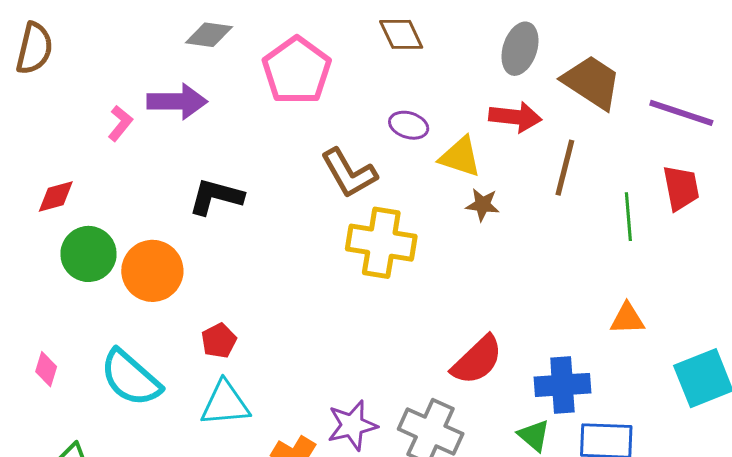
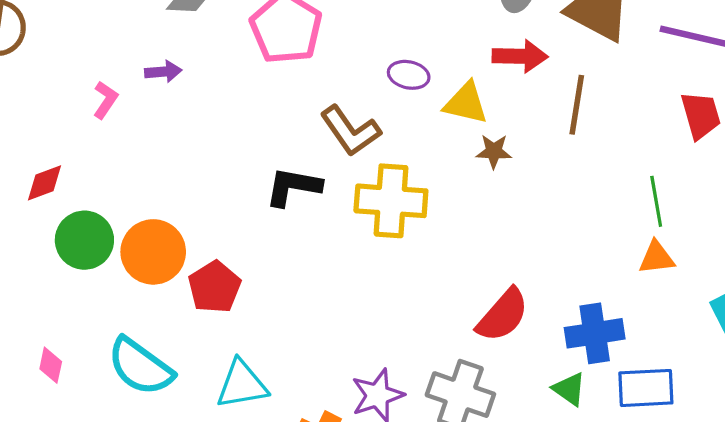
purple arrow: (177, 101) -> (163, 72), size x0.6
black L-shape: (216, 197) -> (293, 187), moved
green line: (628, 217) -> (656, 201), moved
red pentagon: (219, 341) -> (214, 287), moved, size x1.4

